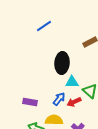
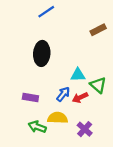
black ellipse: (62, 63) -> (42, 53), moved

